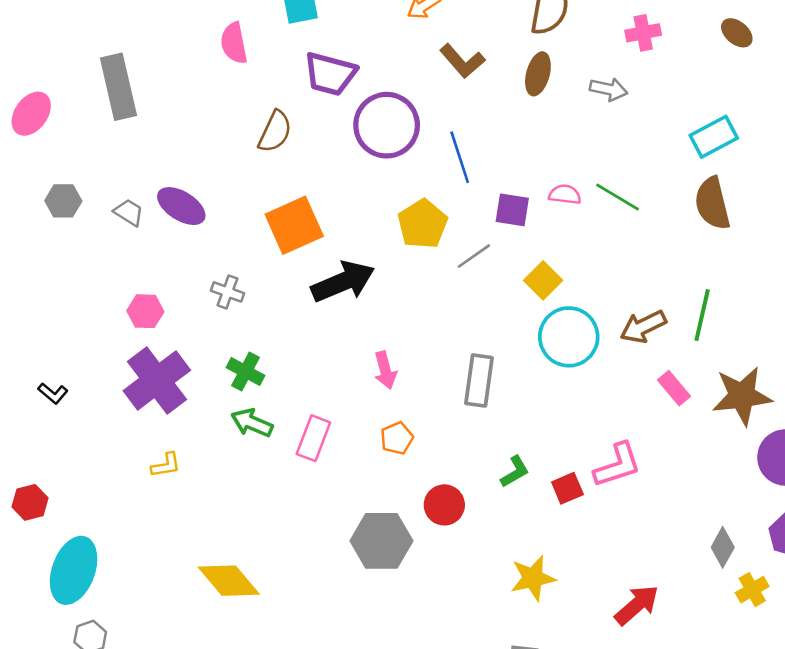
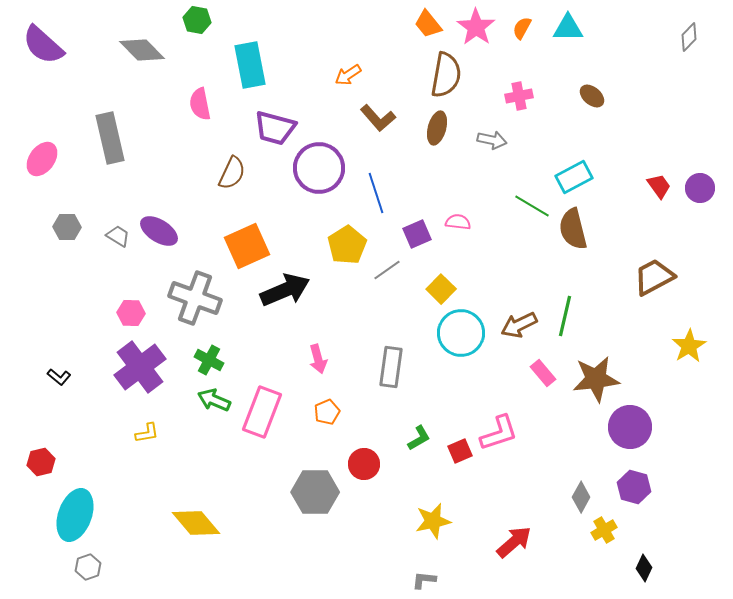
green line: (617, 197) -> (532, 206), moved
purple square: (512, 210) -> (417, 234), turned -32
gray cross: (227, 292) -> (195, 298), size x2.0
pink rectangle: (313, 438) -> (262, 412), size x1.4

